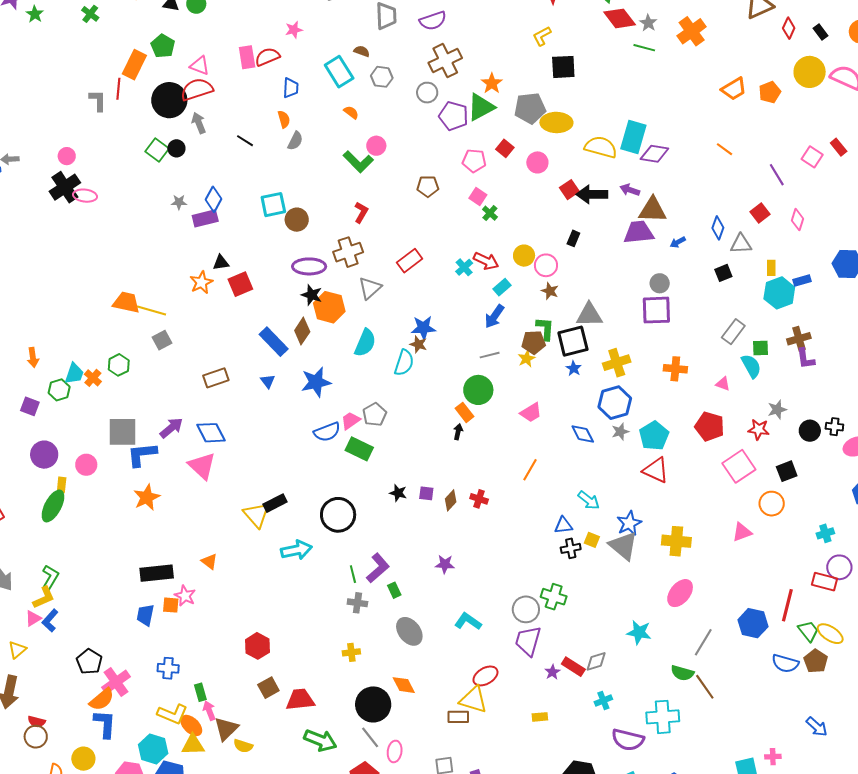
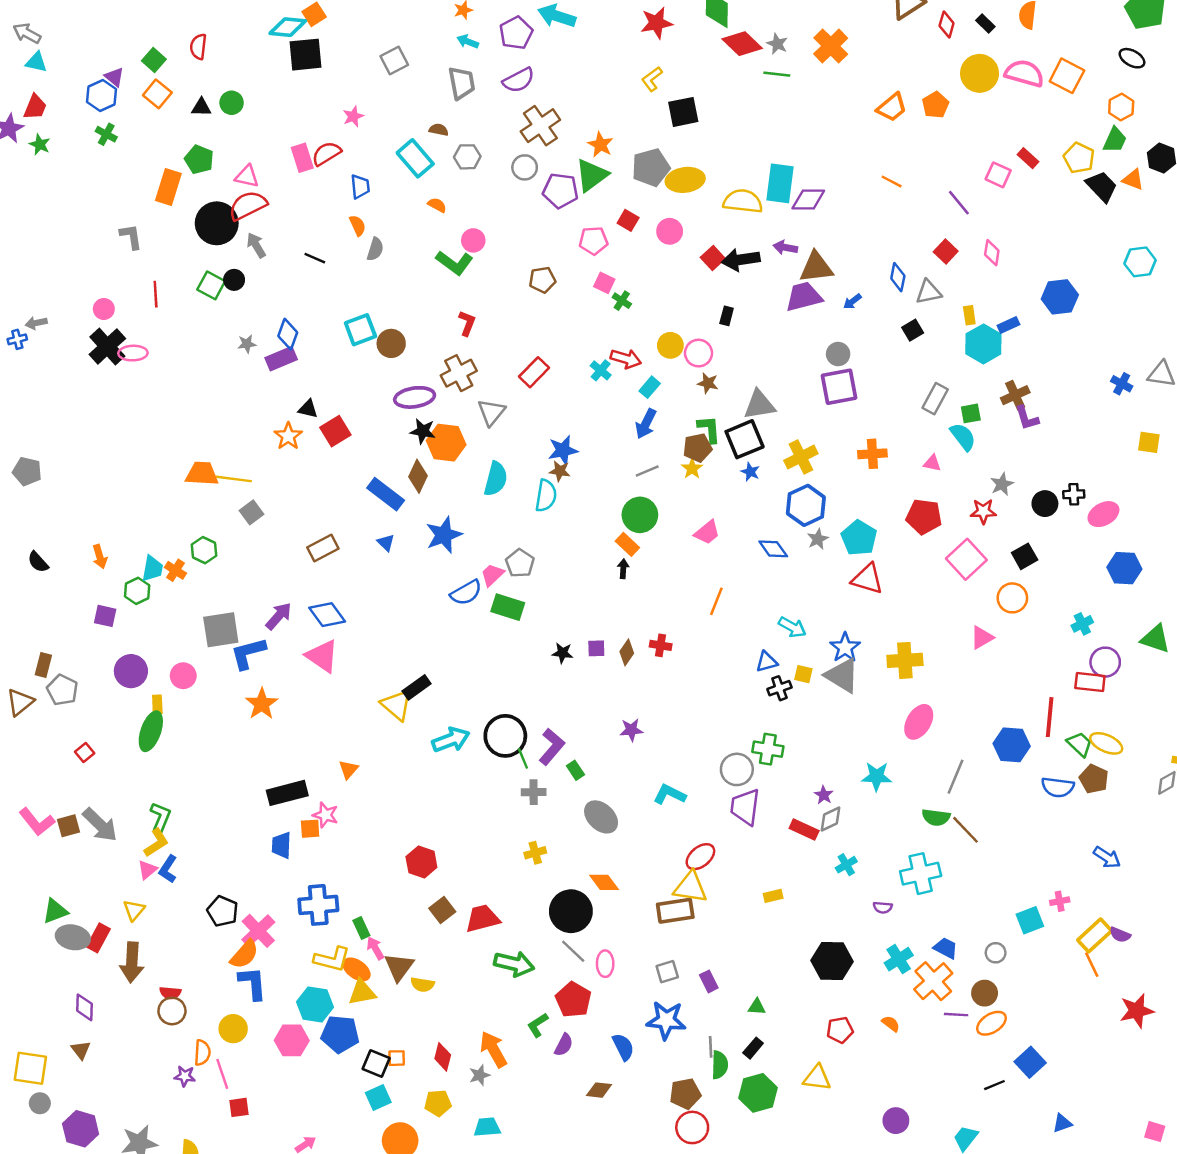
red line: (118, 89) -> (156, 294), moved
black triangle: (221, 263) -> (308, 409), turned 30
black circle: (338, 515) -> (505, 736), moved
orange triangle: (209, 561) -> (348, 769), turned 42
blue cross: (168, 668) -> (318, 905), size x1.5
purple star: (552, 672) -> (824, 795), moved
brown rectangle: (458, 717) -> (675, 911), size x1.4
purple semicircle: (628, 740) -> (883, 907), size x0.5

